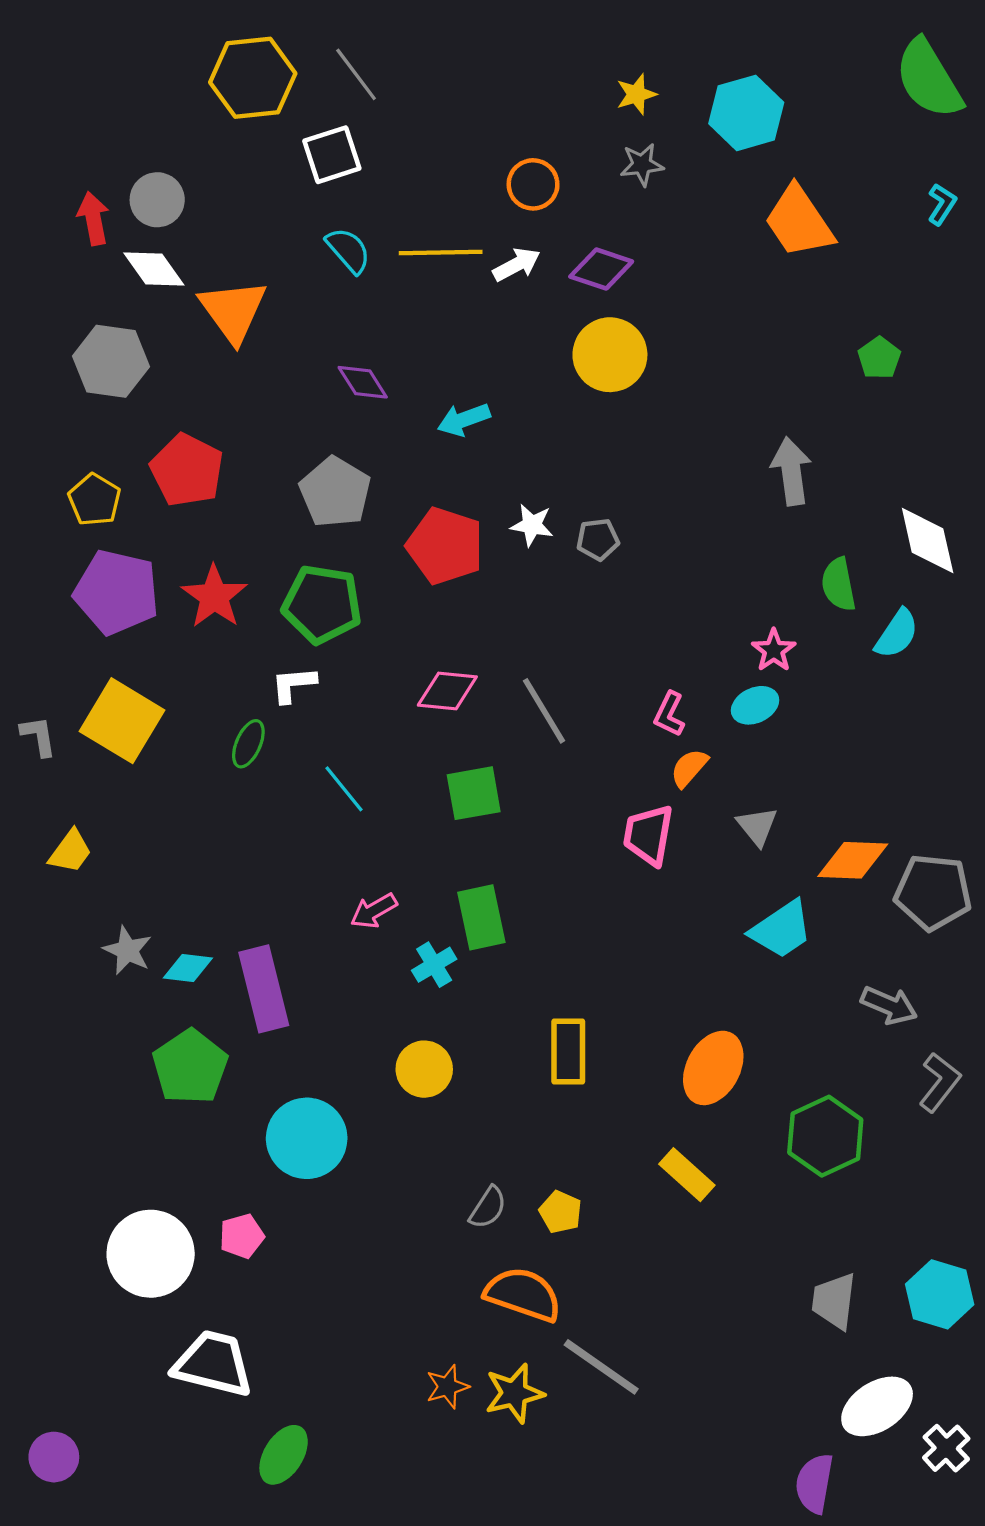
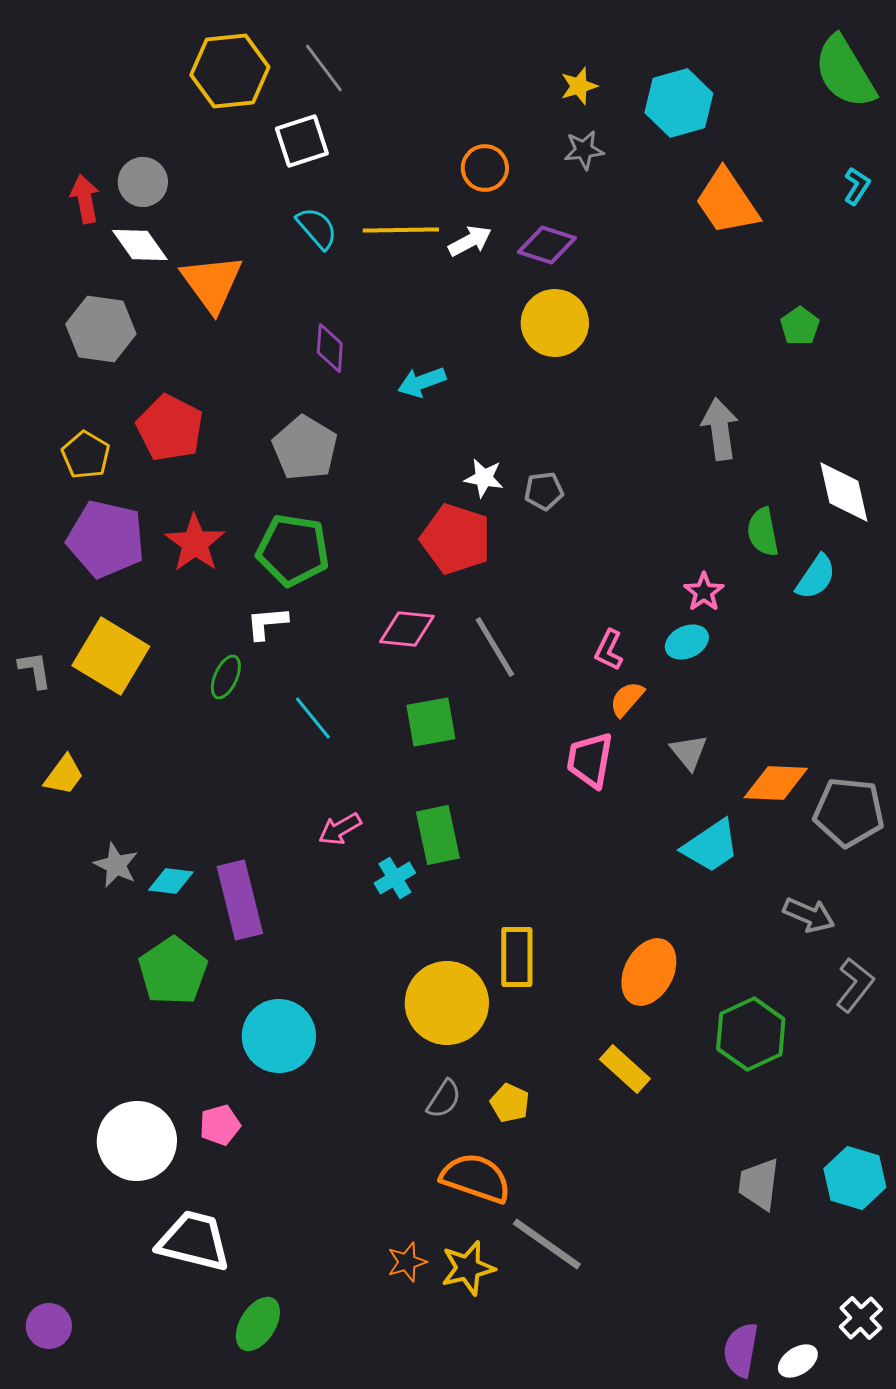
purple diamond: (363, 382) -> (330, 348), turned 36
red pentagon: (445, 546) -> (456, 539), moved
yellow circle: (424, 1069) -> (447, 1003), moved, size x1.6
white ellipse: (877, 1406) -> (798, 1361), moved, size x0.6

